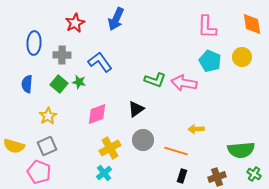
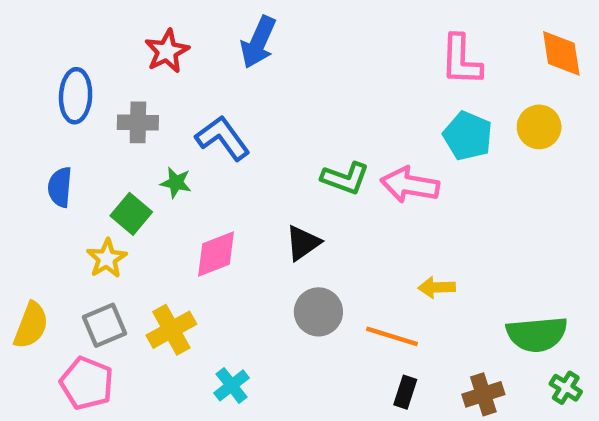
green square: (59, 84) -> (131, 214), moved
yellow semicircle: (14, 146) -> (31, 325), turned -85
yellow cross: (110, 148) -> (171, 330), moved

